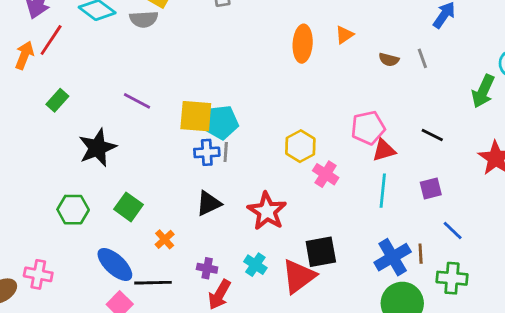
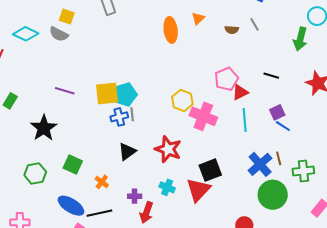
gray semicircle: (144, 19) -> (59, 34), turned 42
pink cross: (326, 174) -> (203, 116), size x1.5
blue line: (453, 230) -> (283, 126), moved

